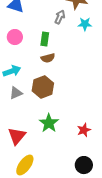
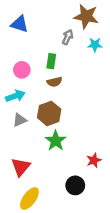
pink circle: (15, 37) -> (22, 70), moved
green star: (49, 123) -> (56, 141), moved
black circle: (84, 165) -> (75, 185), moved

